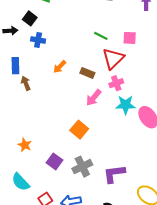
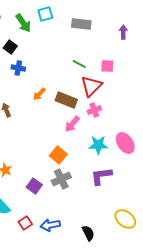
brown rectangle: (87, 73) -> (66, 100), size x1.5
cyan star: (126, 105) -> (98, 145), moved
gray cross: (82, 167) -> (61, 179), moved
purple L-shape: (114, 174) -> (101, 176), moved

